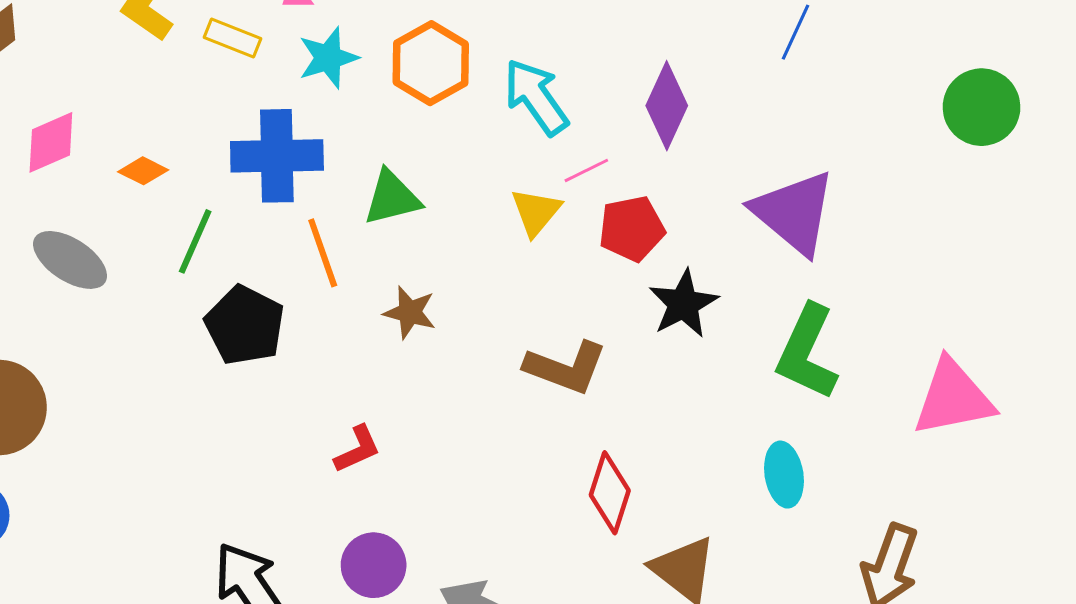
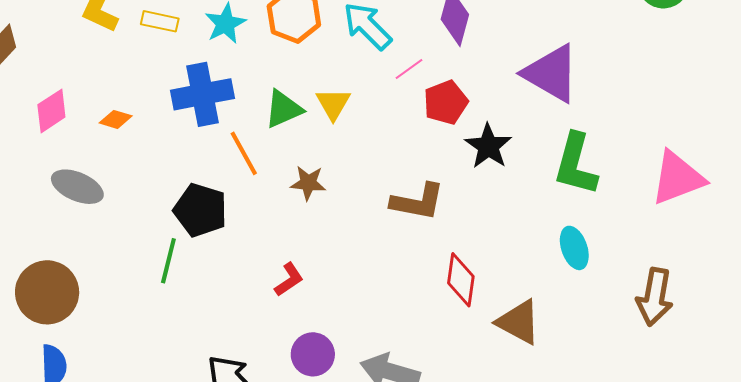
yellow triangle: (536, 212) -> (333, 104), moved
green line: (195, 241) -> (168, 261), moved

